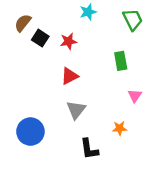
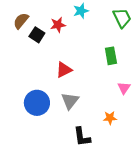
red star: (68, 41) -> (58, 25), moved
blue circle: (30, 132) -> (37, 103), moved

